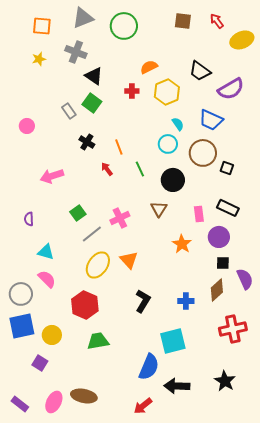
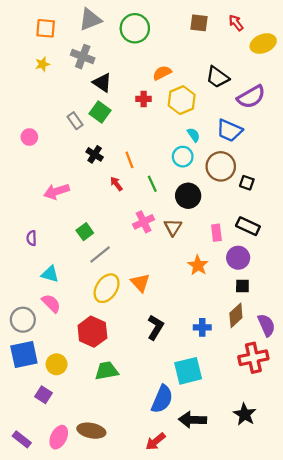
pink cross: (120, 218) -> (144, 222), moved
purple semicircle: (245, 279) -> (266, 325), moved

